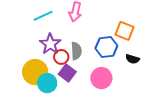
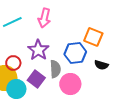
purple star: (50, 44) -> (38, 50), moved
gray semicircle: (76, 51) -> (55, 69), moved
red circle: (61, 57) -> (13, 63), moved

